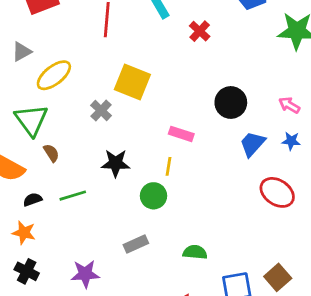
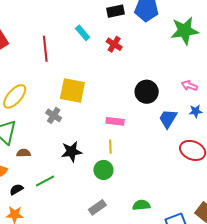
brown semicircle: (51, 153) -> (24, 153), turned -48

